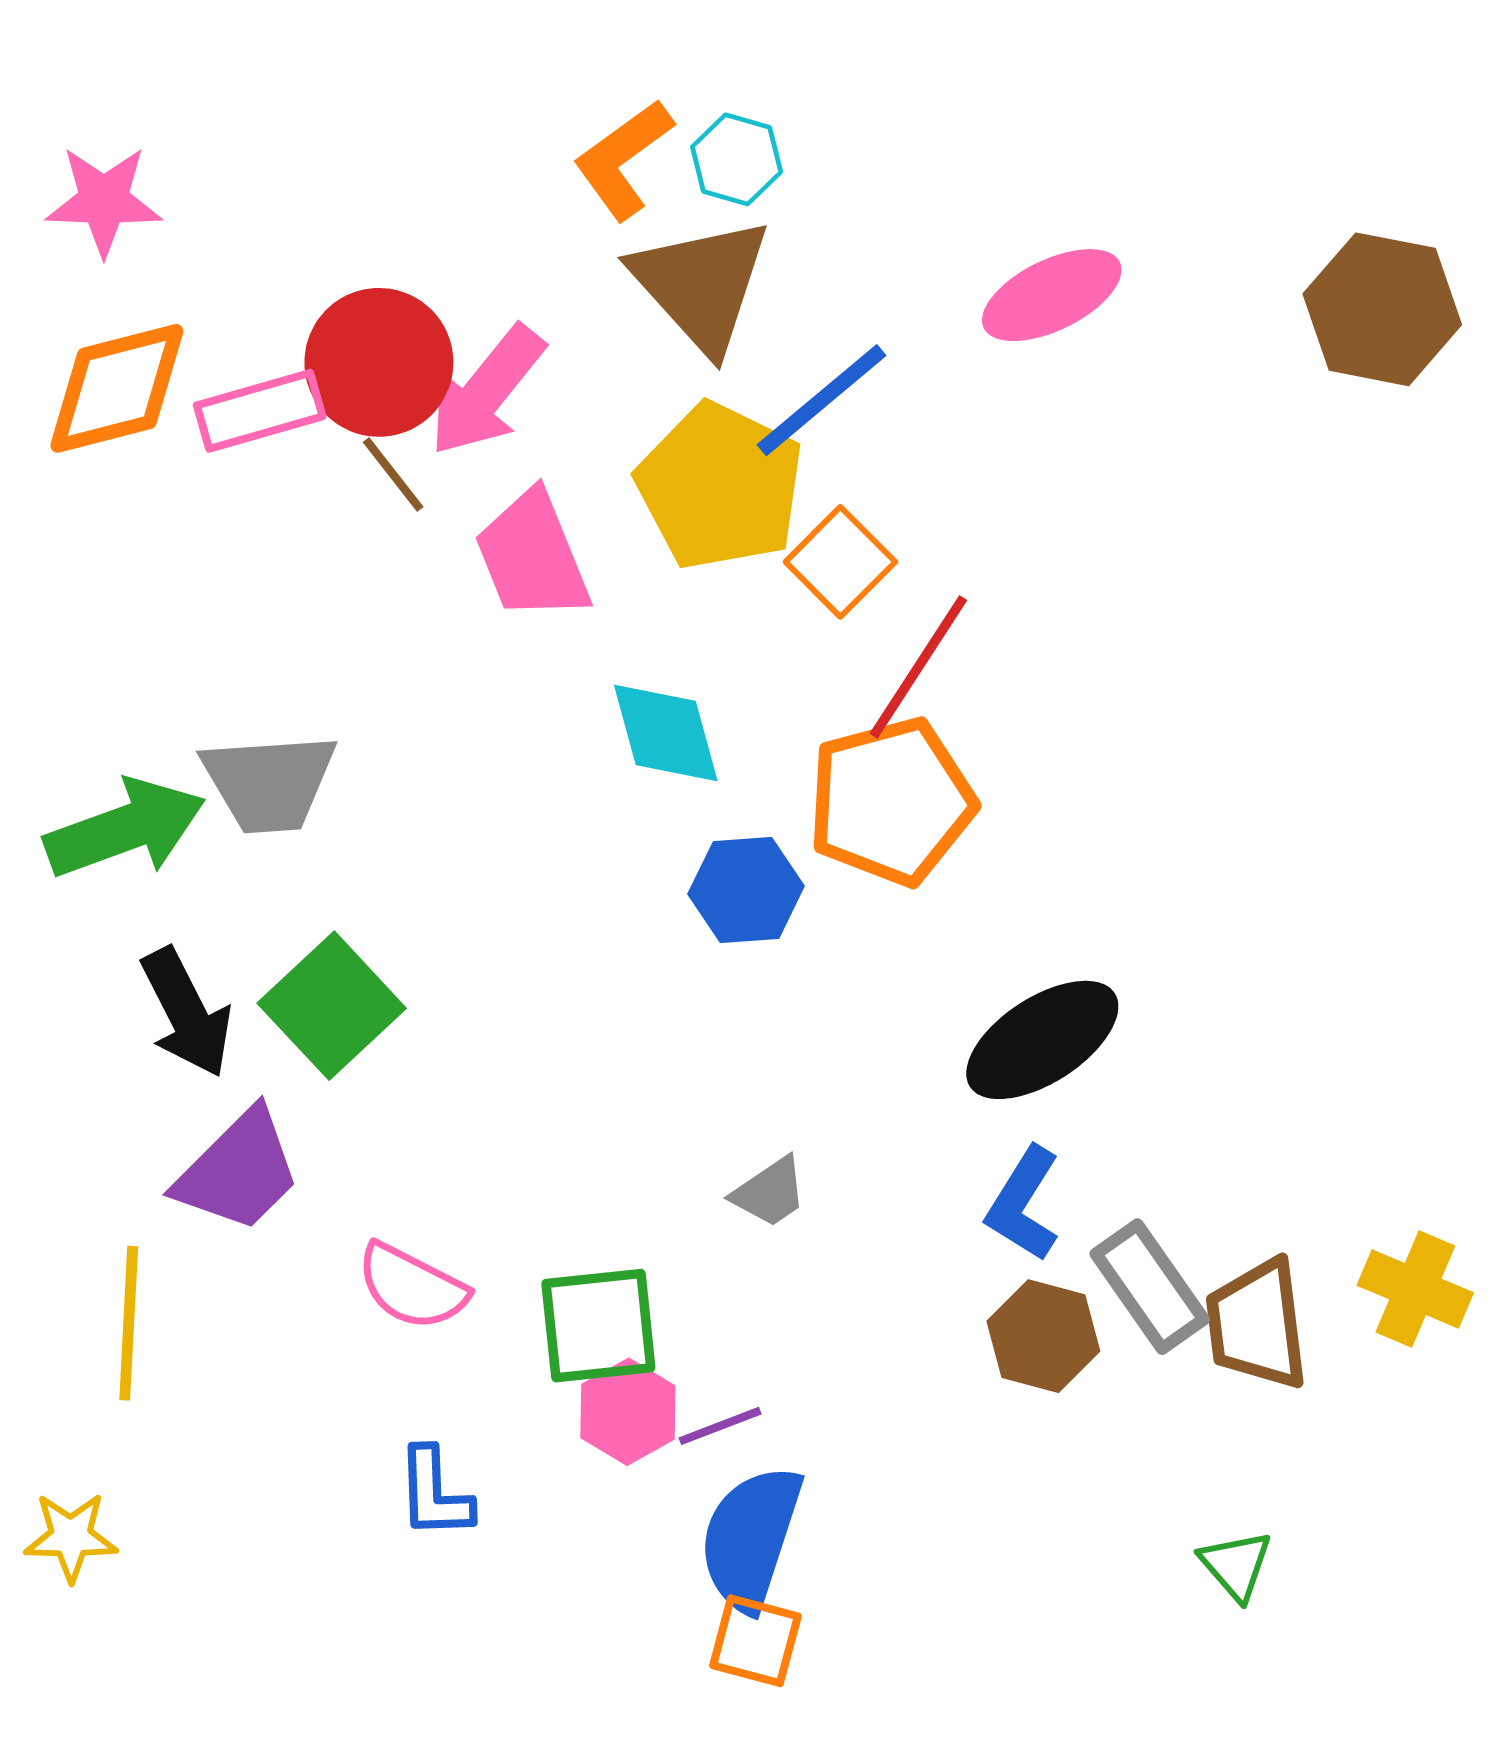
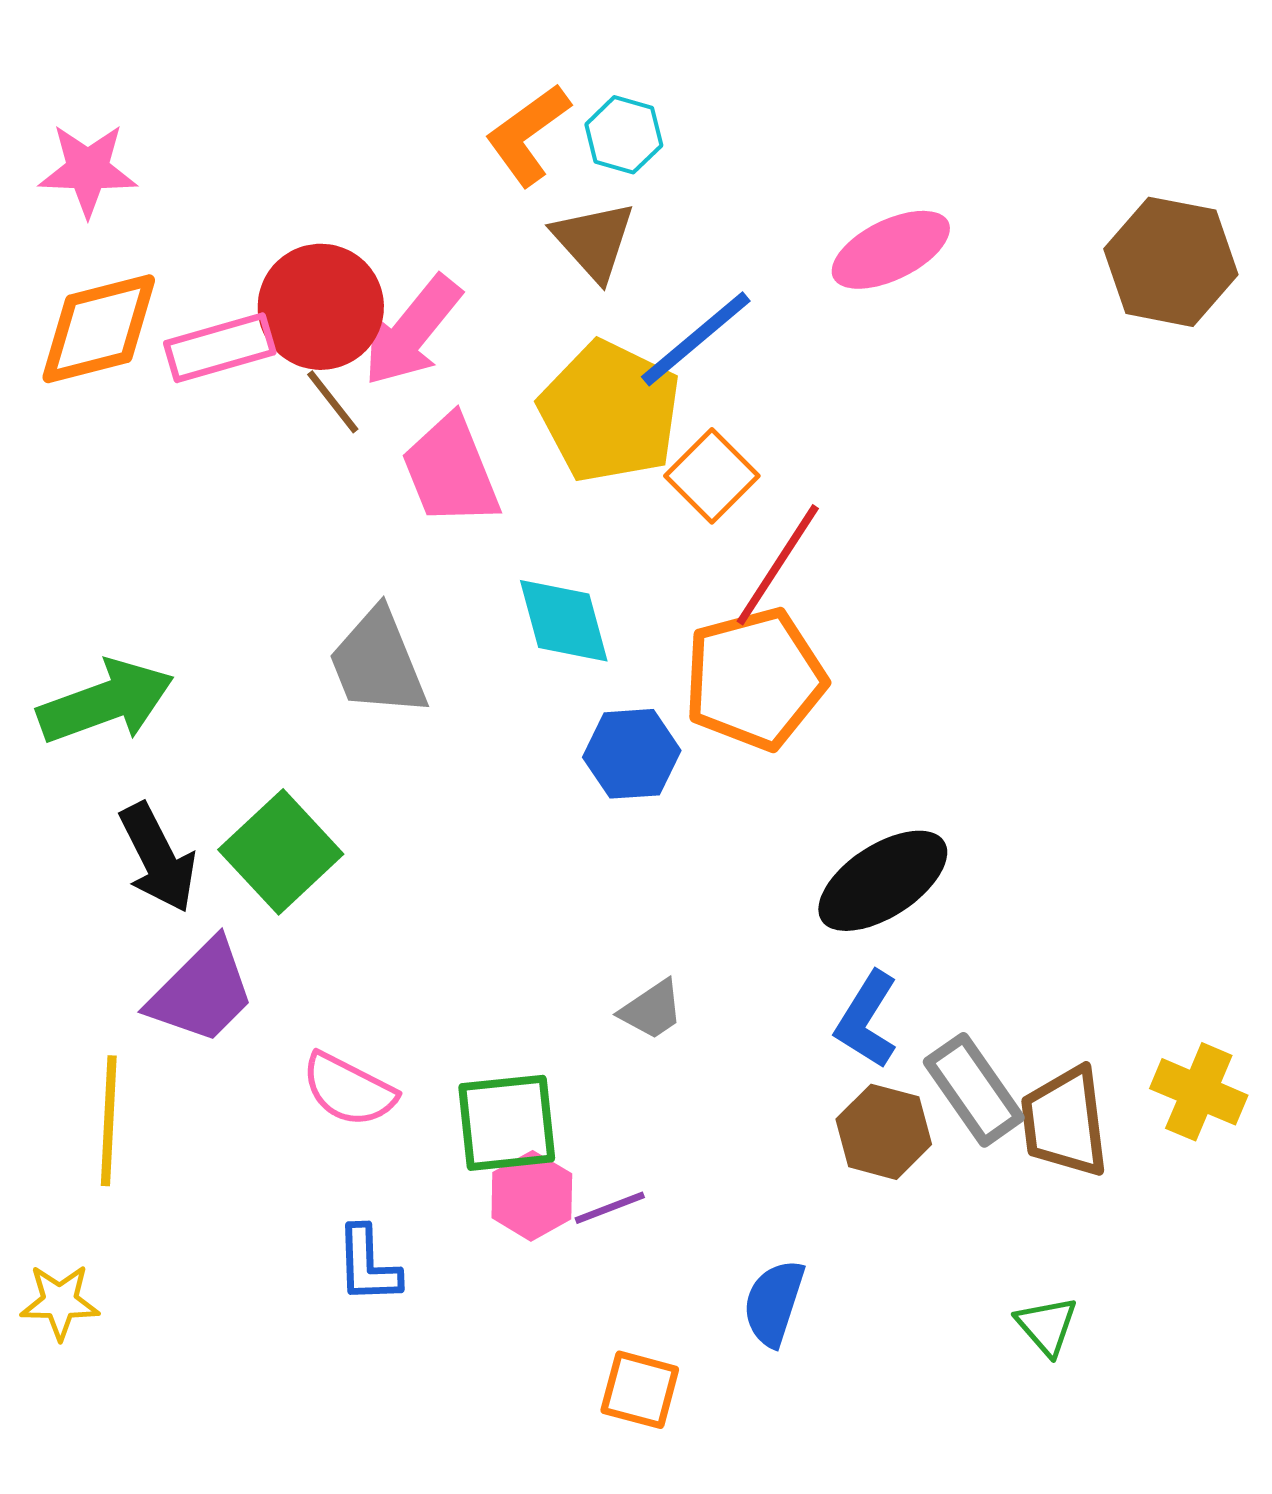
brown triangle: (701, 284) -> (594, 241), size x0.7
gray trapezoid: (269, 783) -> (378, 663), moved, turned 72
blue semicircle: (751, 1538) -> (774, 1303), moved, size x0.7

